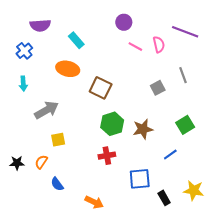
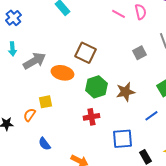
orange ellipse: (68, 69) -> (62, 73), moved
gray arrow: (47, 110) -> (34, 61), moved
orange semicircle: (41, 162) -> (29, 115), moved

